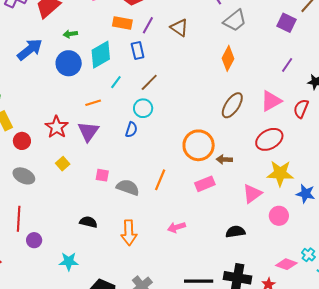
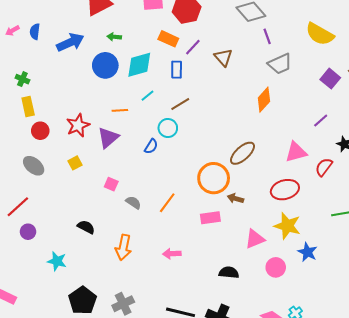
brown ellipse: (232, 105) -> (242, 153), moved
gray semicircle: (128, 187) -> (133, 202), size x0.7
red line: (19, 219) -> (18, 207), turned 30

